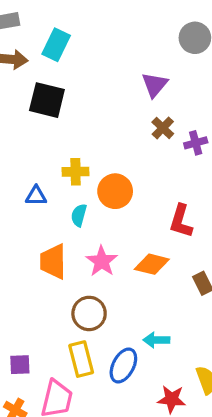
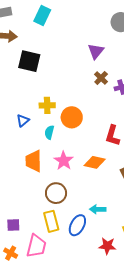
cyan rectangle: (56, 45) -> (42, 16), moved
blue triangle: (36, 196) -> (23, 120), turned -40

